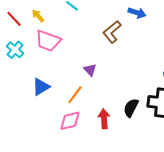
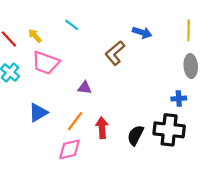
purple triangle: (90, 70) -> (85, 88), moved, turned -40
red arrow: (104, 119) -> (102, 128), moved

